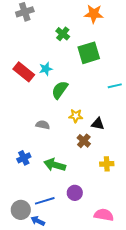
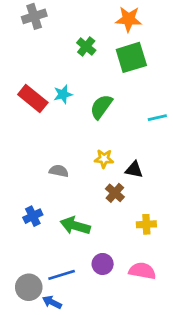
green square: (89, 53) -> (131, 57), moved
green semicircle: (60, 90) -> (101, 107), moved
pink semicircle: (104, 215) -> (142, 271), moved

